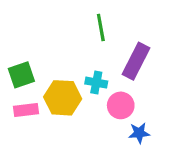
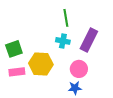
cyan cross: (96, 83) -> (63, 41), moved
blue star: (139, 133) -> (75, 88), moved

